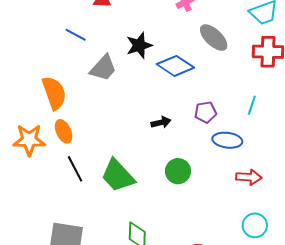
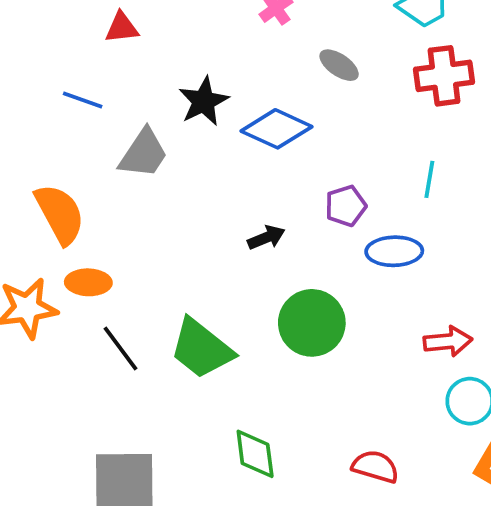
gray ellipse: (214, 38) -> (339, 65), size x0.7
orange ellipse: (64, 131) -> (88, 282), turned -55
green circle: (178, 171) -> (312, 323), size x1.4
red arrow: (249, 177) -> (448, 341), moved

